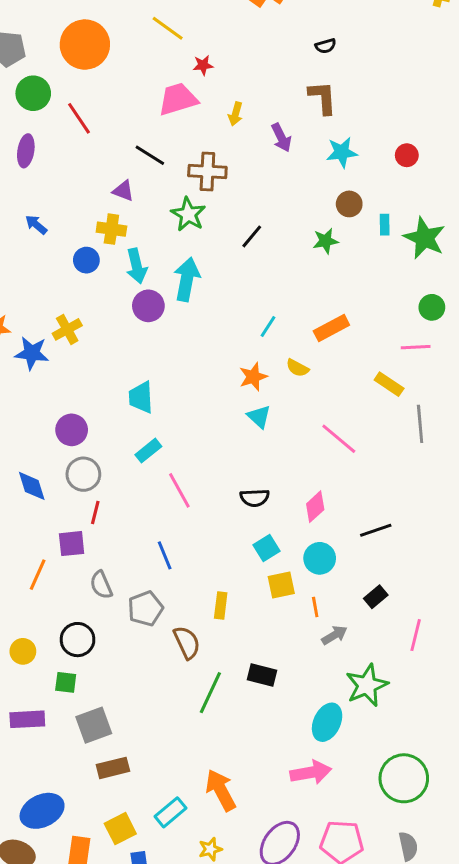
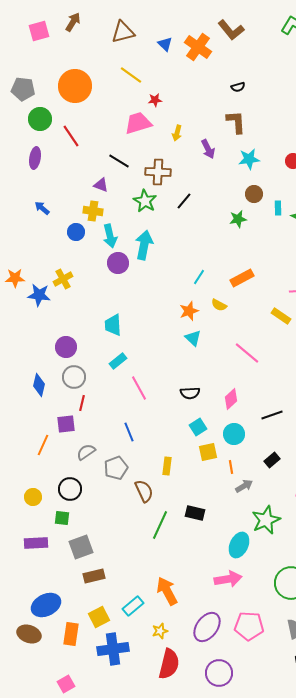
black line: (252, 236) -> (184, 201), moved
blue diamond: (32, 486) -> (39, 385), turned 30
gray semicircle: (101, 585) -> (86, 452), turned 78

